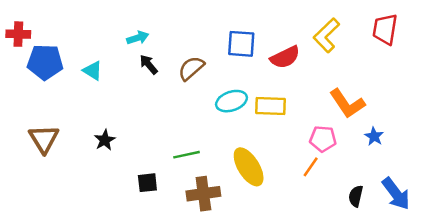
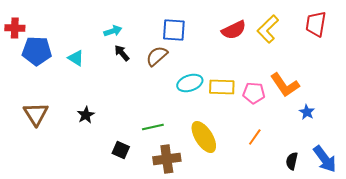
blue square: (241, 44) -> (174, 30), moved
red semicircle: (285, 57) -> (234, 30), moved
pink pentagon: (323, 139) -> (254, 93), moved
black square: (147, 183) -> (121, 150), turned 30

